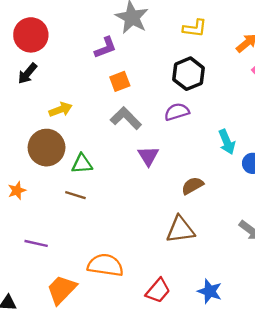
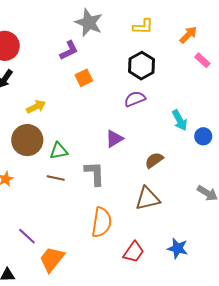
gray L-shape: (126, 118) -> (95, 173), moved, turned 48
purple triangle: (148, 156) -> (114, 139), turned 36
purple line: (36, 243) -> (27, 236), moved, turned 36
orange semicircle: (105, 265) -> (101, 222), moved, turned 96

